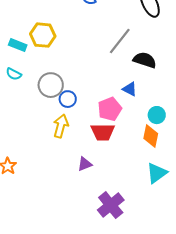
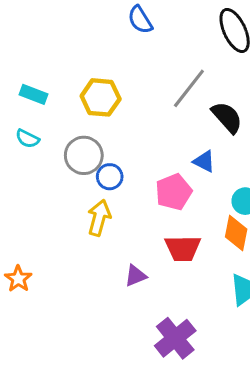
yellow hexagon: (43, 35) -> (101, 97), moved
black semicircle: (145, 60) -> (227, 117), turned 30
red trapezoid: (103, 132) -> (183, 248), moved

